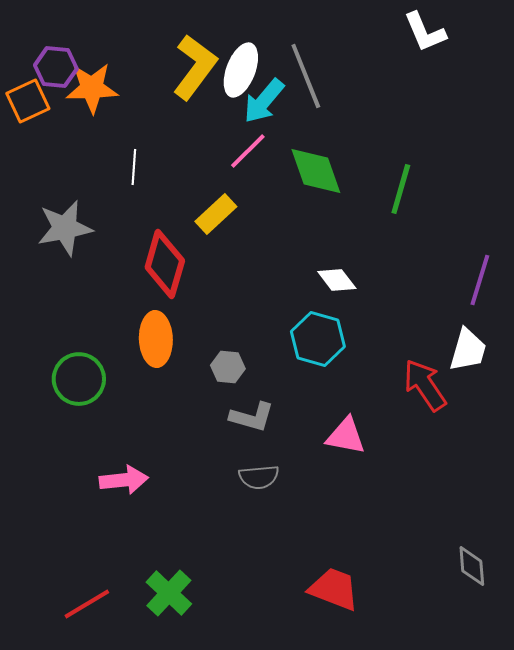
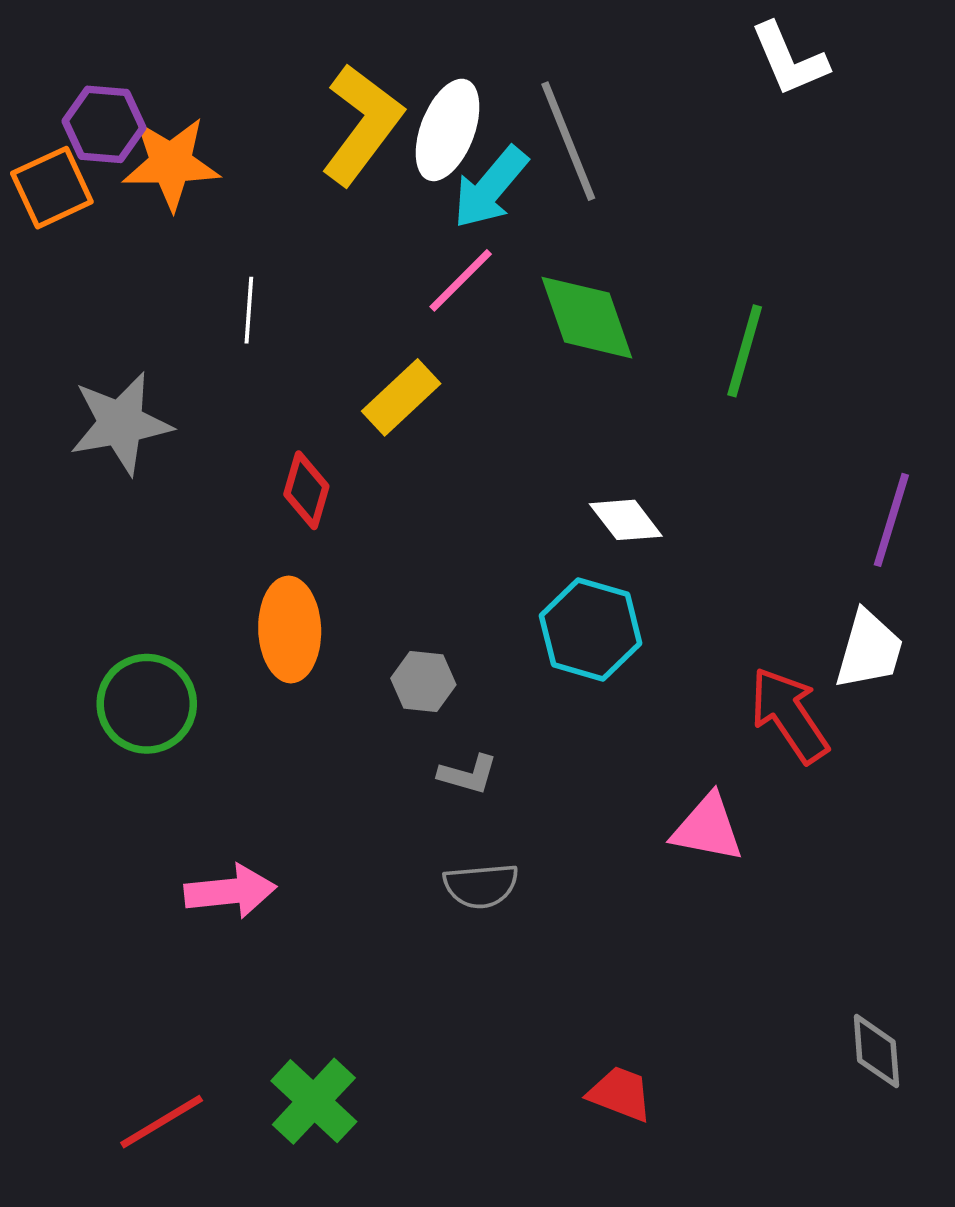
red diamond: (165, 264) -> (306, 490), size x0.6
gray L-shape: (252, 417) -> (468, 774), size x0.7
pink triangle: (346, 436) -> (708, 828), moved
red trapezoid: (334, 589) -> (620, 1094), size x0.7

